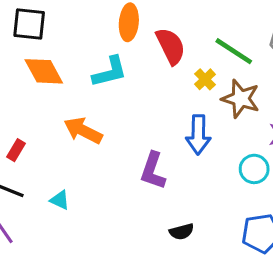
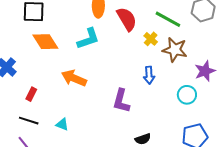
blue arrow: (198, 135) -> (149, 75), size x0.7

